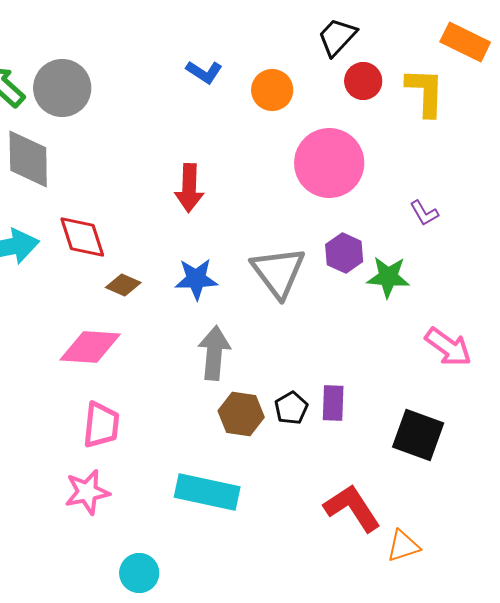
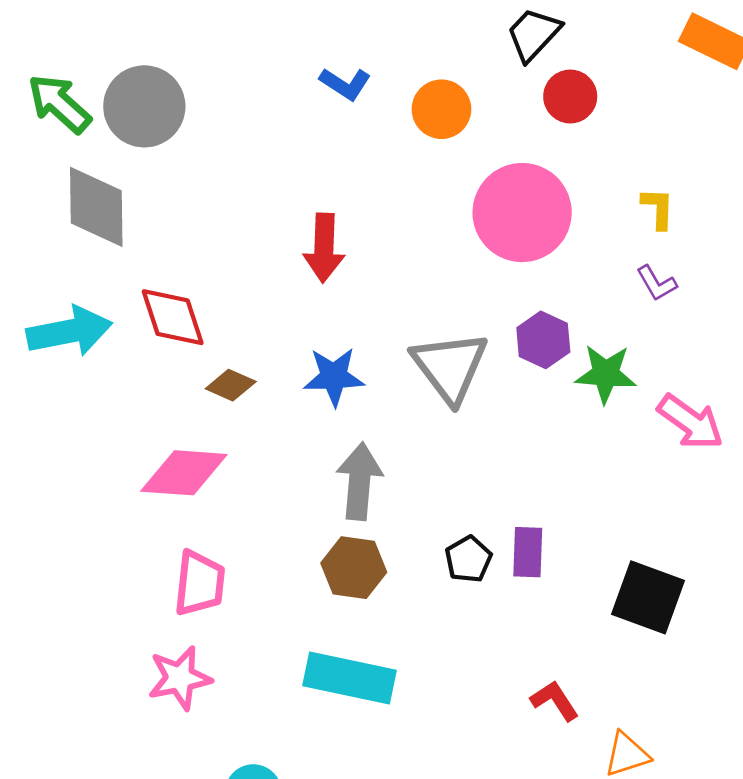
yellow L-shape: (425, 92) -> (658, 208), moved, size x0.6
pink arrow: (448, 347) -> (690, 422), moved
brown hexagon: (241, 414) -> (354, 568), moved
red L-shape: (352, 508) -> (555, 701), size x0.6

